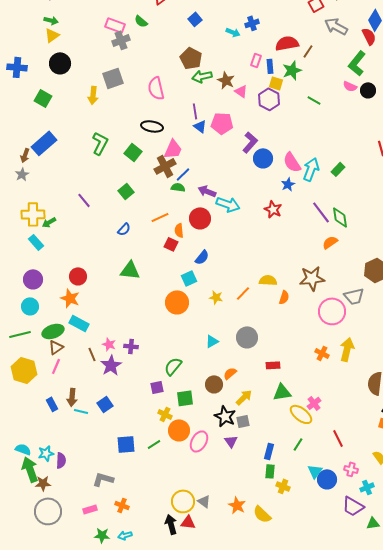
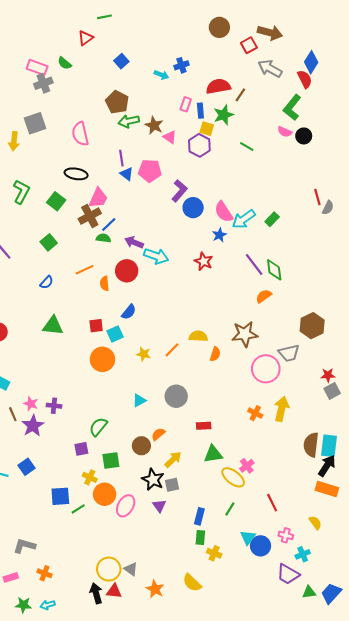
cyan arrow: (311, 169) -> (244, 219), turned -145
red square: (171, 244) -> (96, 326), moved, turned -32
blue square: (126, 444) -> (60, 496), moved
orange star: (237, 505) -> (155, 589), moved

